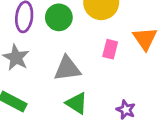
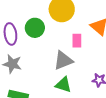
gray triangle: (67, 69) -> (63, 60), moved

